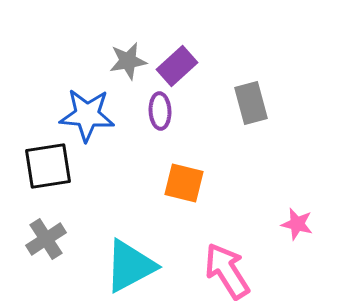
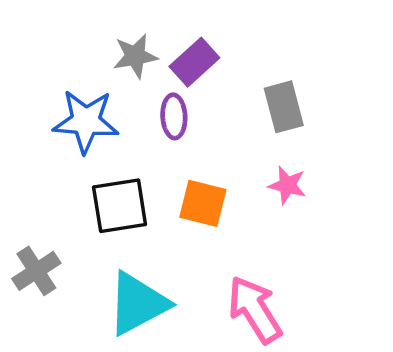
black square: (48, 166) -> (120, 206), moved
pink star: (297, 224) -> (287, 185), moved

